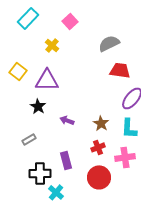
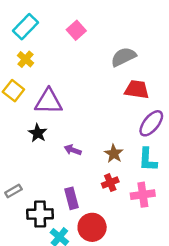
yellow cross: (52, 45) -> (26, 59), moved
gray rectangle: (29, 139) -> (13, 191), moved
red circle: (99, 177) -> (92, 227), moved

